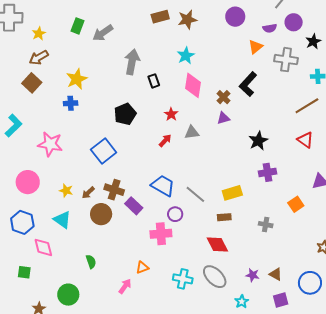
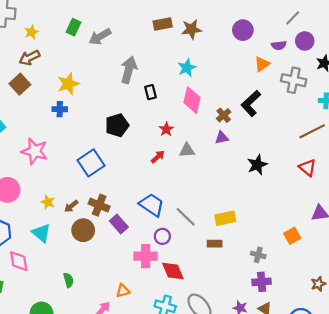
purple cross: (268, 172) -> (262, 282), moved
red diamond: (217, 244) -> (173, 271), moved

